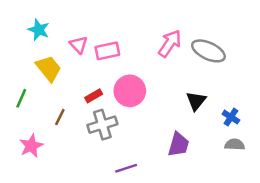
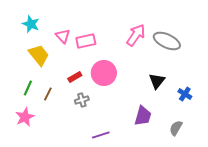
green line: (21, 98) -> (28, 88), moved
gray cross: (102, 125) -> (82, 100), size x0.6
gray semicircle: (235, 145) -> (176, 128), moved, turned -63

